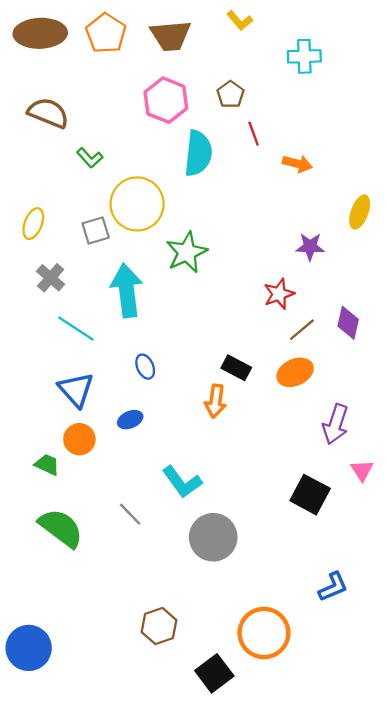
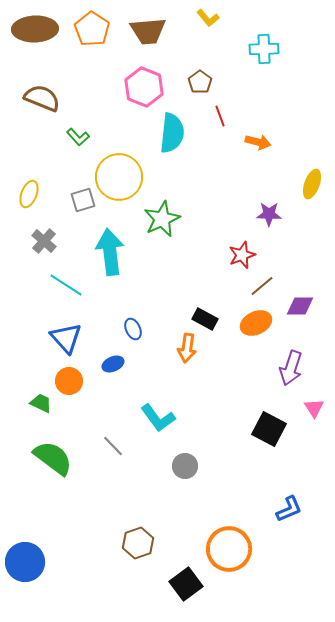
purple diamond: (348, 323) -> (300, 306), moved, turned 76
blue ellipse: (145, 367) -> (133, 329), moved
gray circle: (213, 537) -> (185, 466), size x0.6

